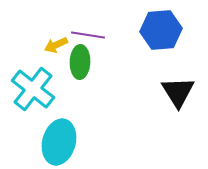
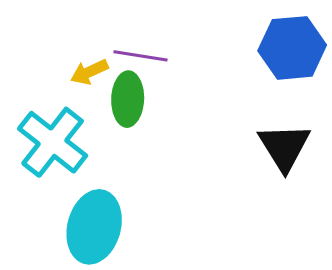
blue hexagon: (161, 30) -> (292, 48), moved

